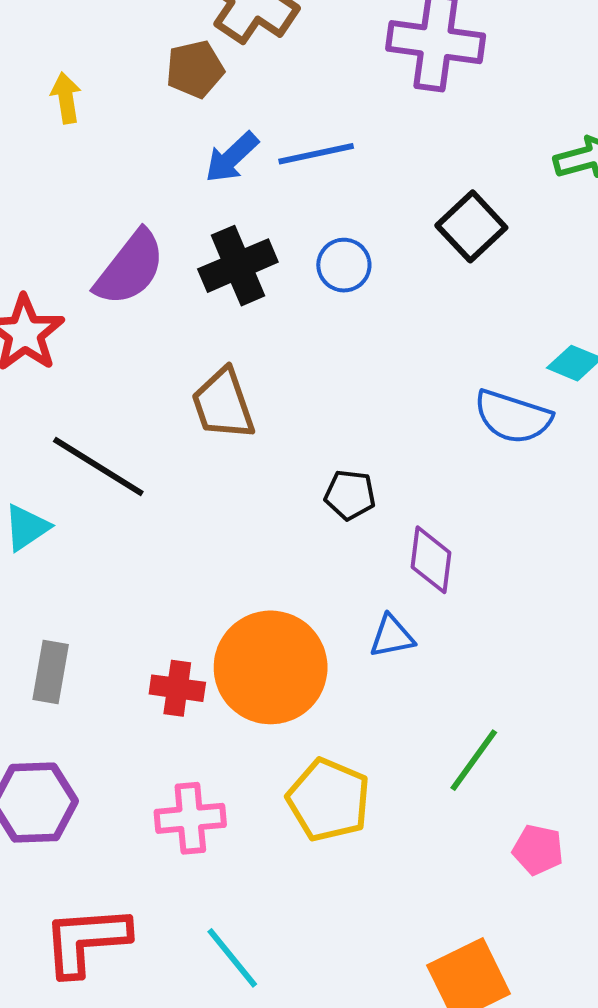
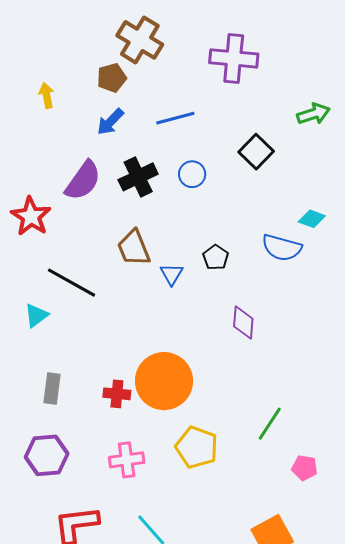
blue arrow: (232, 157) -> (110, 122), moved
black pentagon: (350, 495) -> (216, 257), moved, turned 30
blue triangle: (392, 636) -> (172, 274), moved, turned -45

